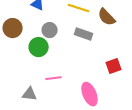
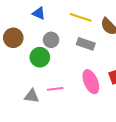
gray triangle: (30, 94) -> (32, 96), moved
pink ellipse: (90, 94) -> (91, 82), moved

